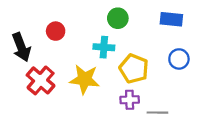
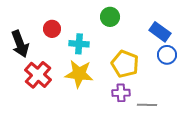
blue rectangle: (171, 19) -> (160, 32), moved, turned 30
cyan cross: (104, 47) -> (79, 44), moved

